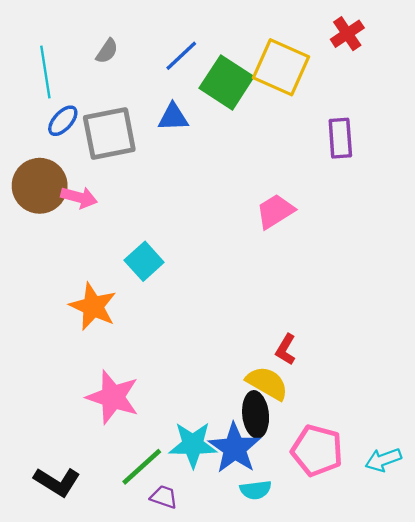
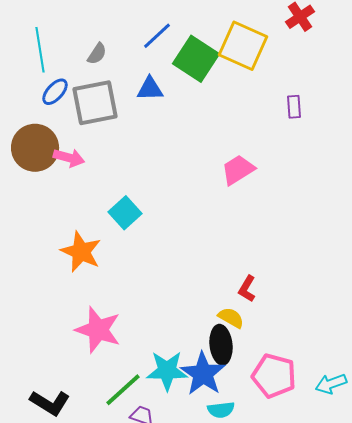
gray semicircle: (107, 51) -> (97, 54), moved
purple rectangle: (340, 138) -> (294, 107), size x0.7
yellow semicircle: (267, 383) -> (231, 318), size x0.7

